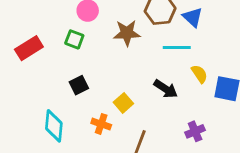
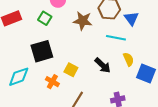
black square: (79, 85) -> (42, 51), size x1.6
yellow square: (123, 103) -> (71, 70), turned -32
cyan diamond: (54, 126) -> (19, 77), turned 55

